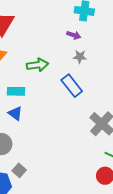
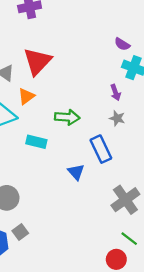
purple arrow: (74, 35) -> (115, 92), turned 40
blue triangle: (15, 113) -> (76, 172), moved

